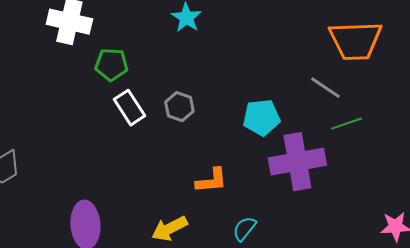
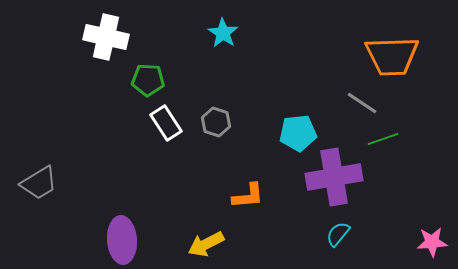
cyan semicircle: (244, 229) -> (338, 234), moved

